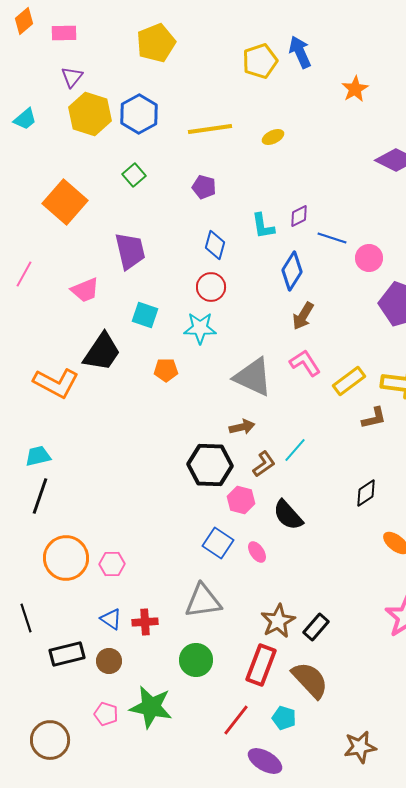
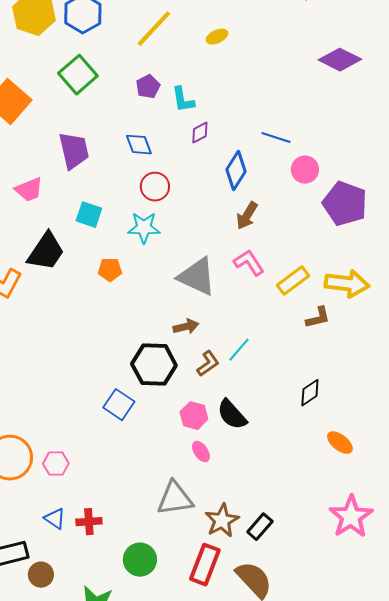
yellow line: (210, 129) -> (154, 29), turned -39
green square: (134, 175) -> (78, 75), size x1.6
purple pentagon: (204, 187) -> (148, 87), turned 30
purple diamond: (299, 216) -> (200, 133), moved
cyan L-shape: (263, 226) -> (183, 100), moved
blue diamond: (215, 245) -> (139, 145), moved, turned -36
pink circle: (369, 258) -> (305, 170), moved
pink hexagon: (241, 500) -> (194, 416), moved
blue square: (218, 543) -> (119, 405), moved
gray triangle: (203, 601) -> (175, 499), moved
brown circle: (109, 661) -> (41, 575), moved

